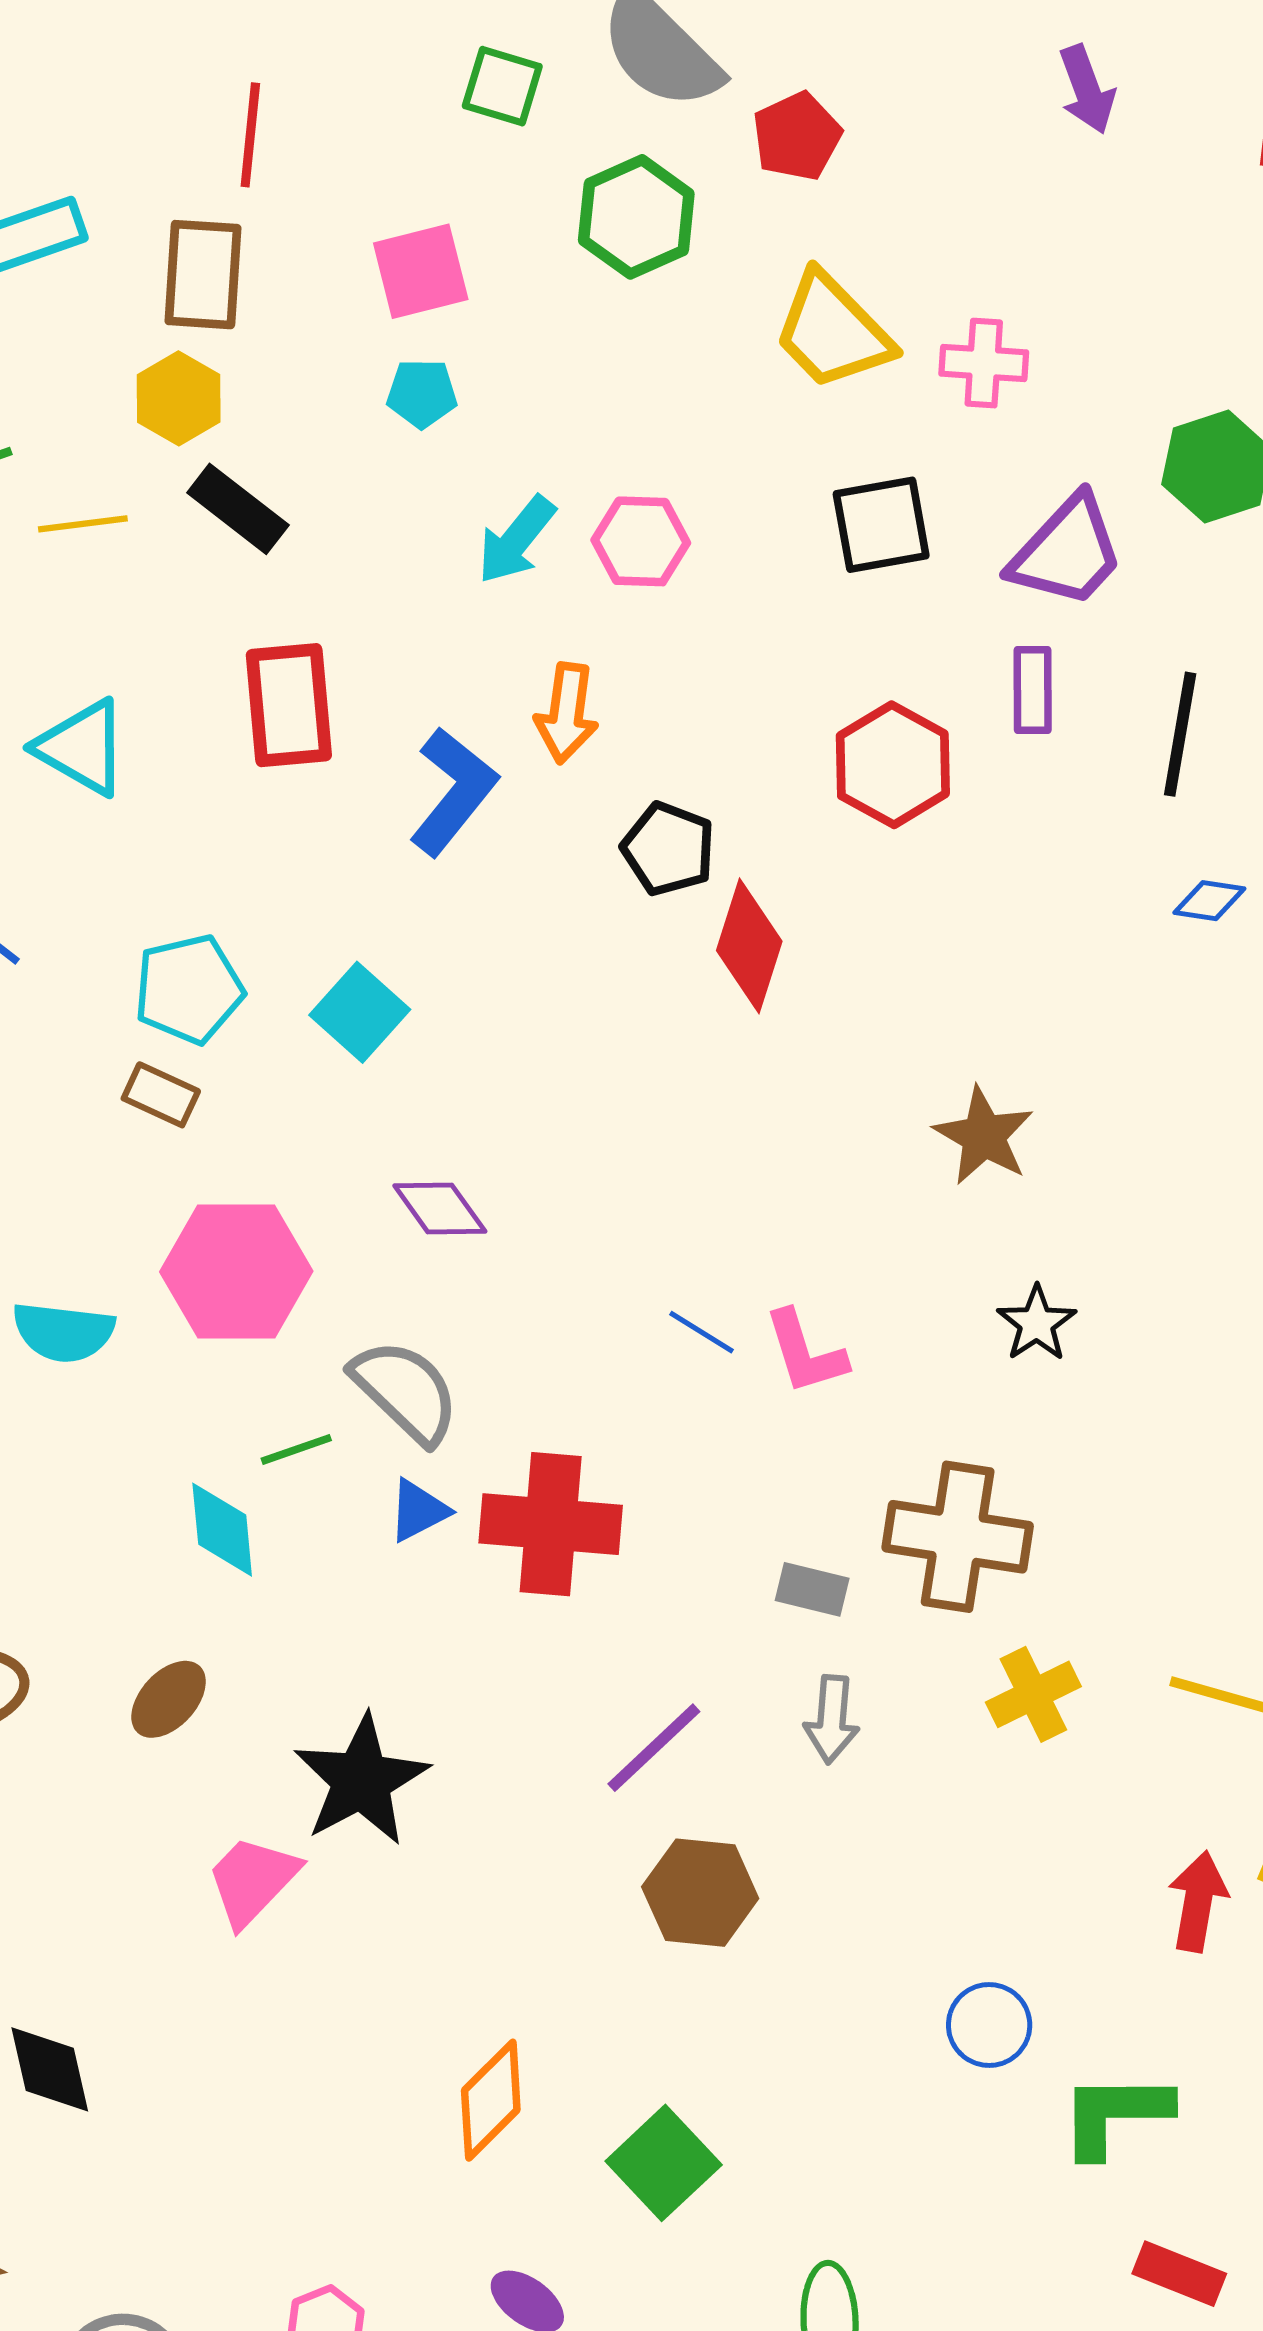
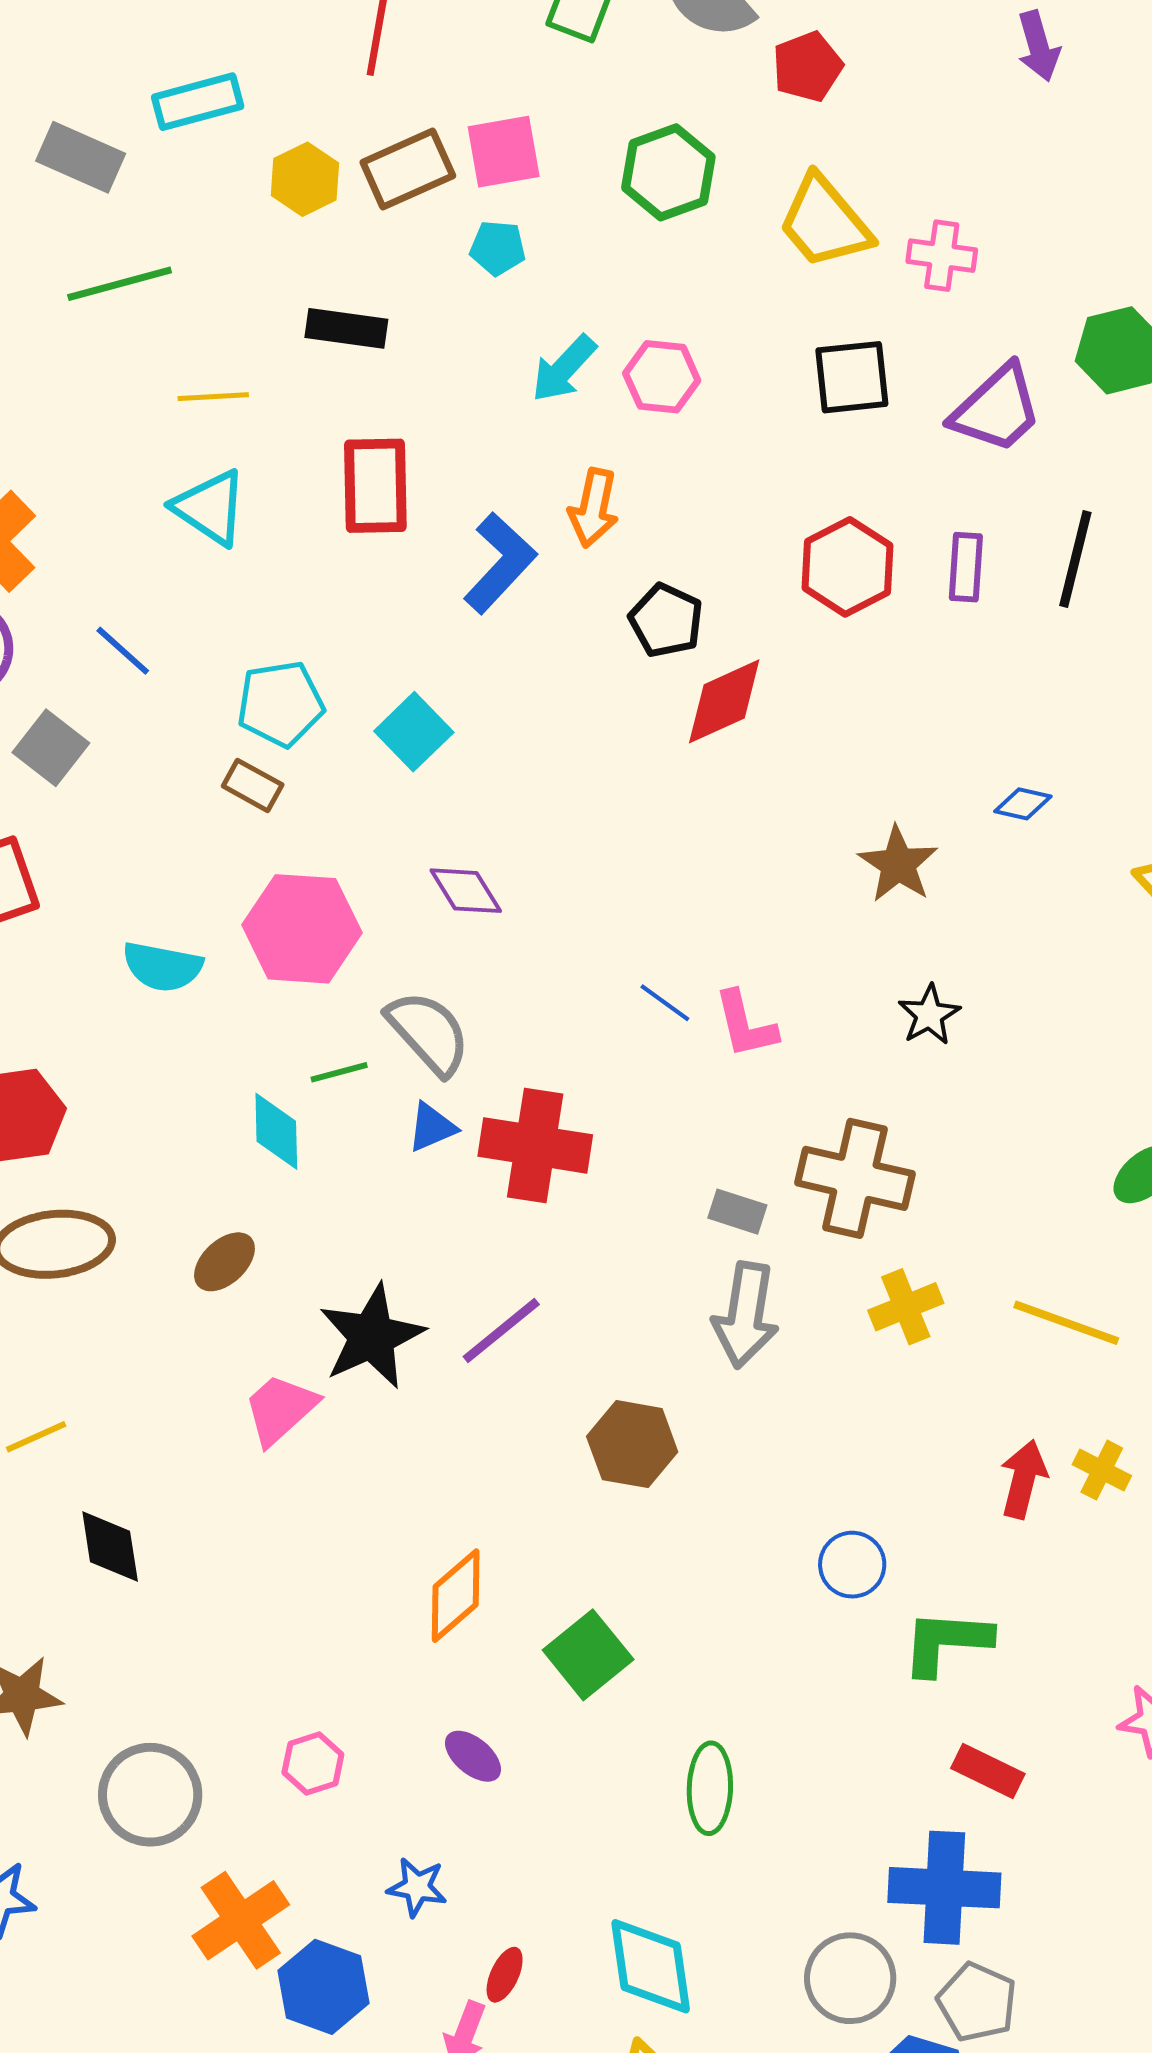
green hexagon: (636, 217) -> (668, 172), moved
brown rectangle: (203, 275) -> (408, 169), moved, turned 58
yellow hexagon: (179, 398) -> (305, 179), moved
black rectangle: (238, 509) -> (346, 328), turned -34
yellow line: (83, 524) -> (213, 397), moved
purple rectangle: (1033, 690) -> (966, 567), moved
blue diamond: (1209, 901) -> (1023, 804), moved
red diamond: (749, 946) -> (724, 701), turned 44
gray arrow: (832, 1719) -> (746, 1315), size x1.5
purple line: (654, 1748) -> (501, 1330), moved

